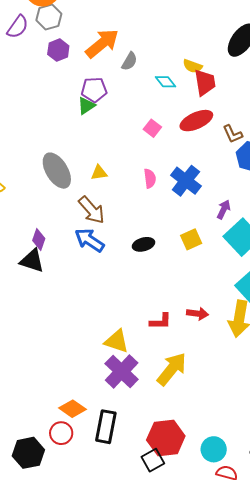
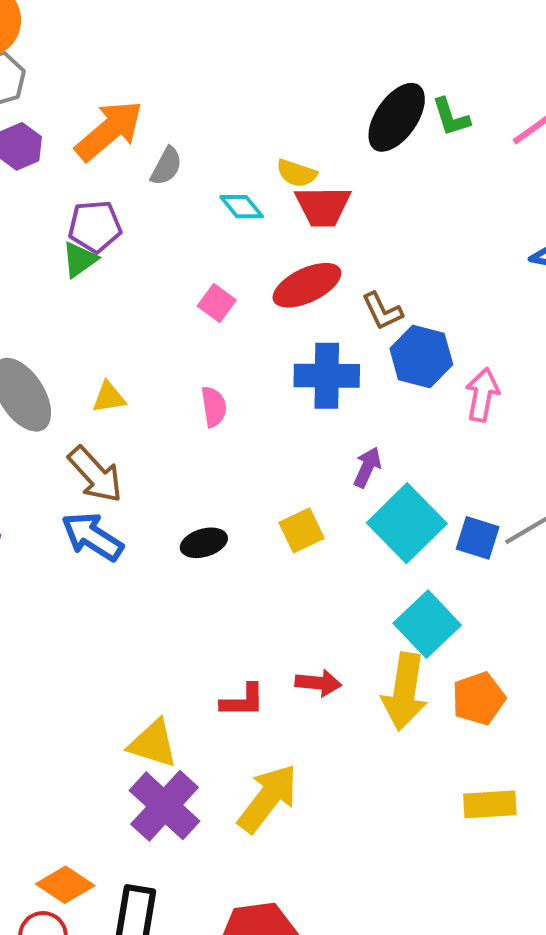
red trapezoid: (205, 82) -> (323, 206), turned 100
blue cross: (186, 181) -> (327, 376), moved, turned -36

